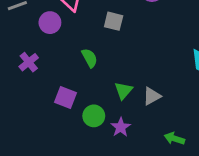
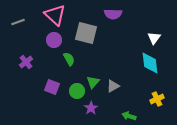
gray square: (114, 21) -> (86, 33), size x1.6
purple circle: (50, 23) -> (54, 40), moved
green circle: (94, 116) -> (77, 91), moved

